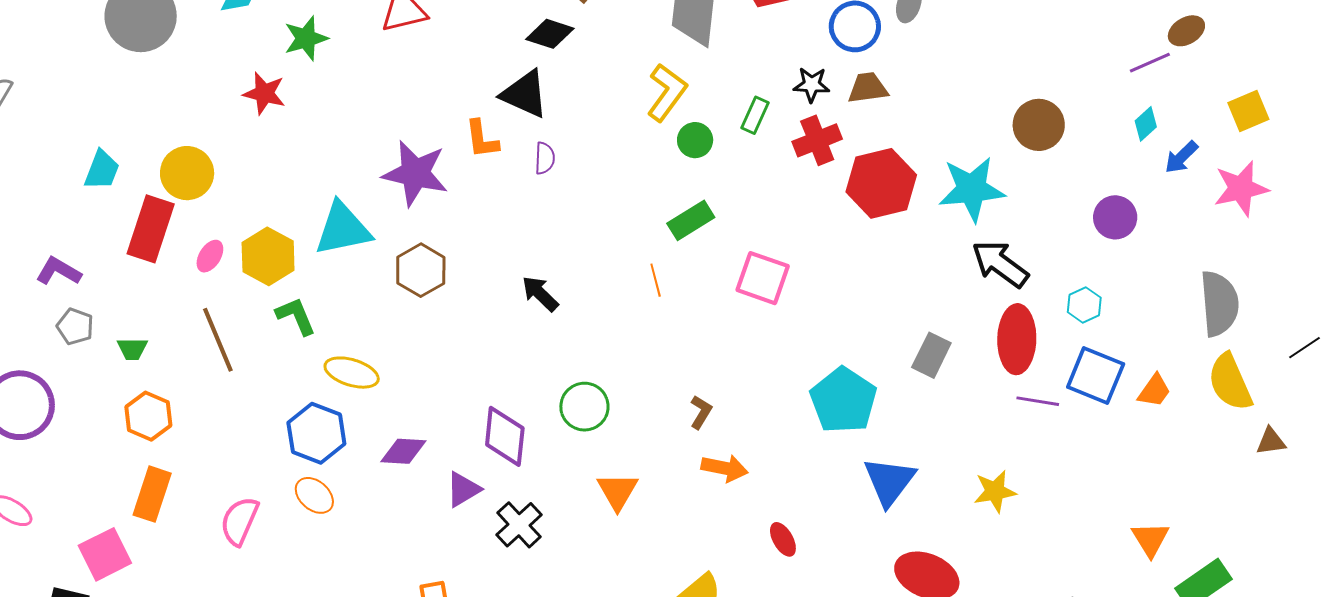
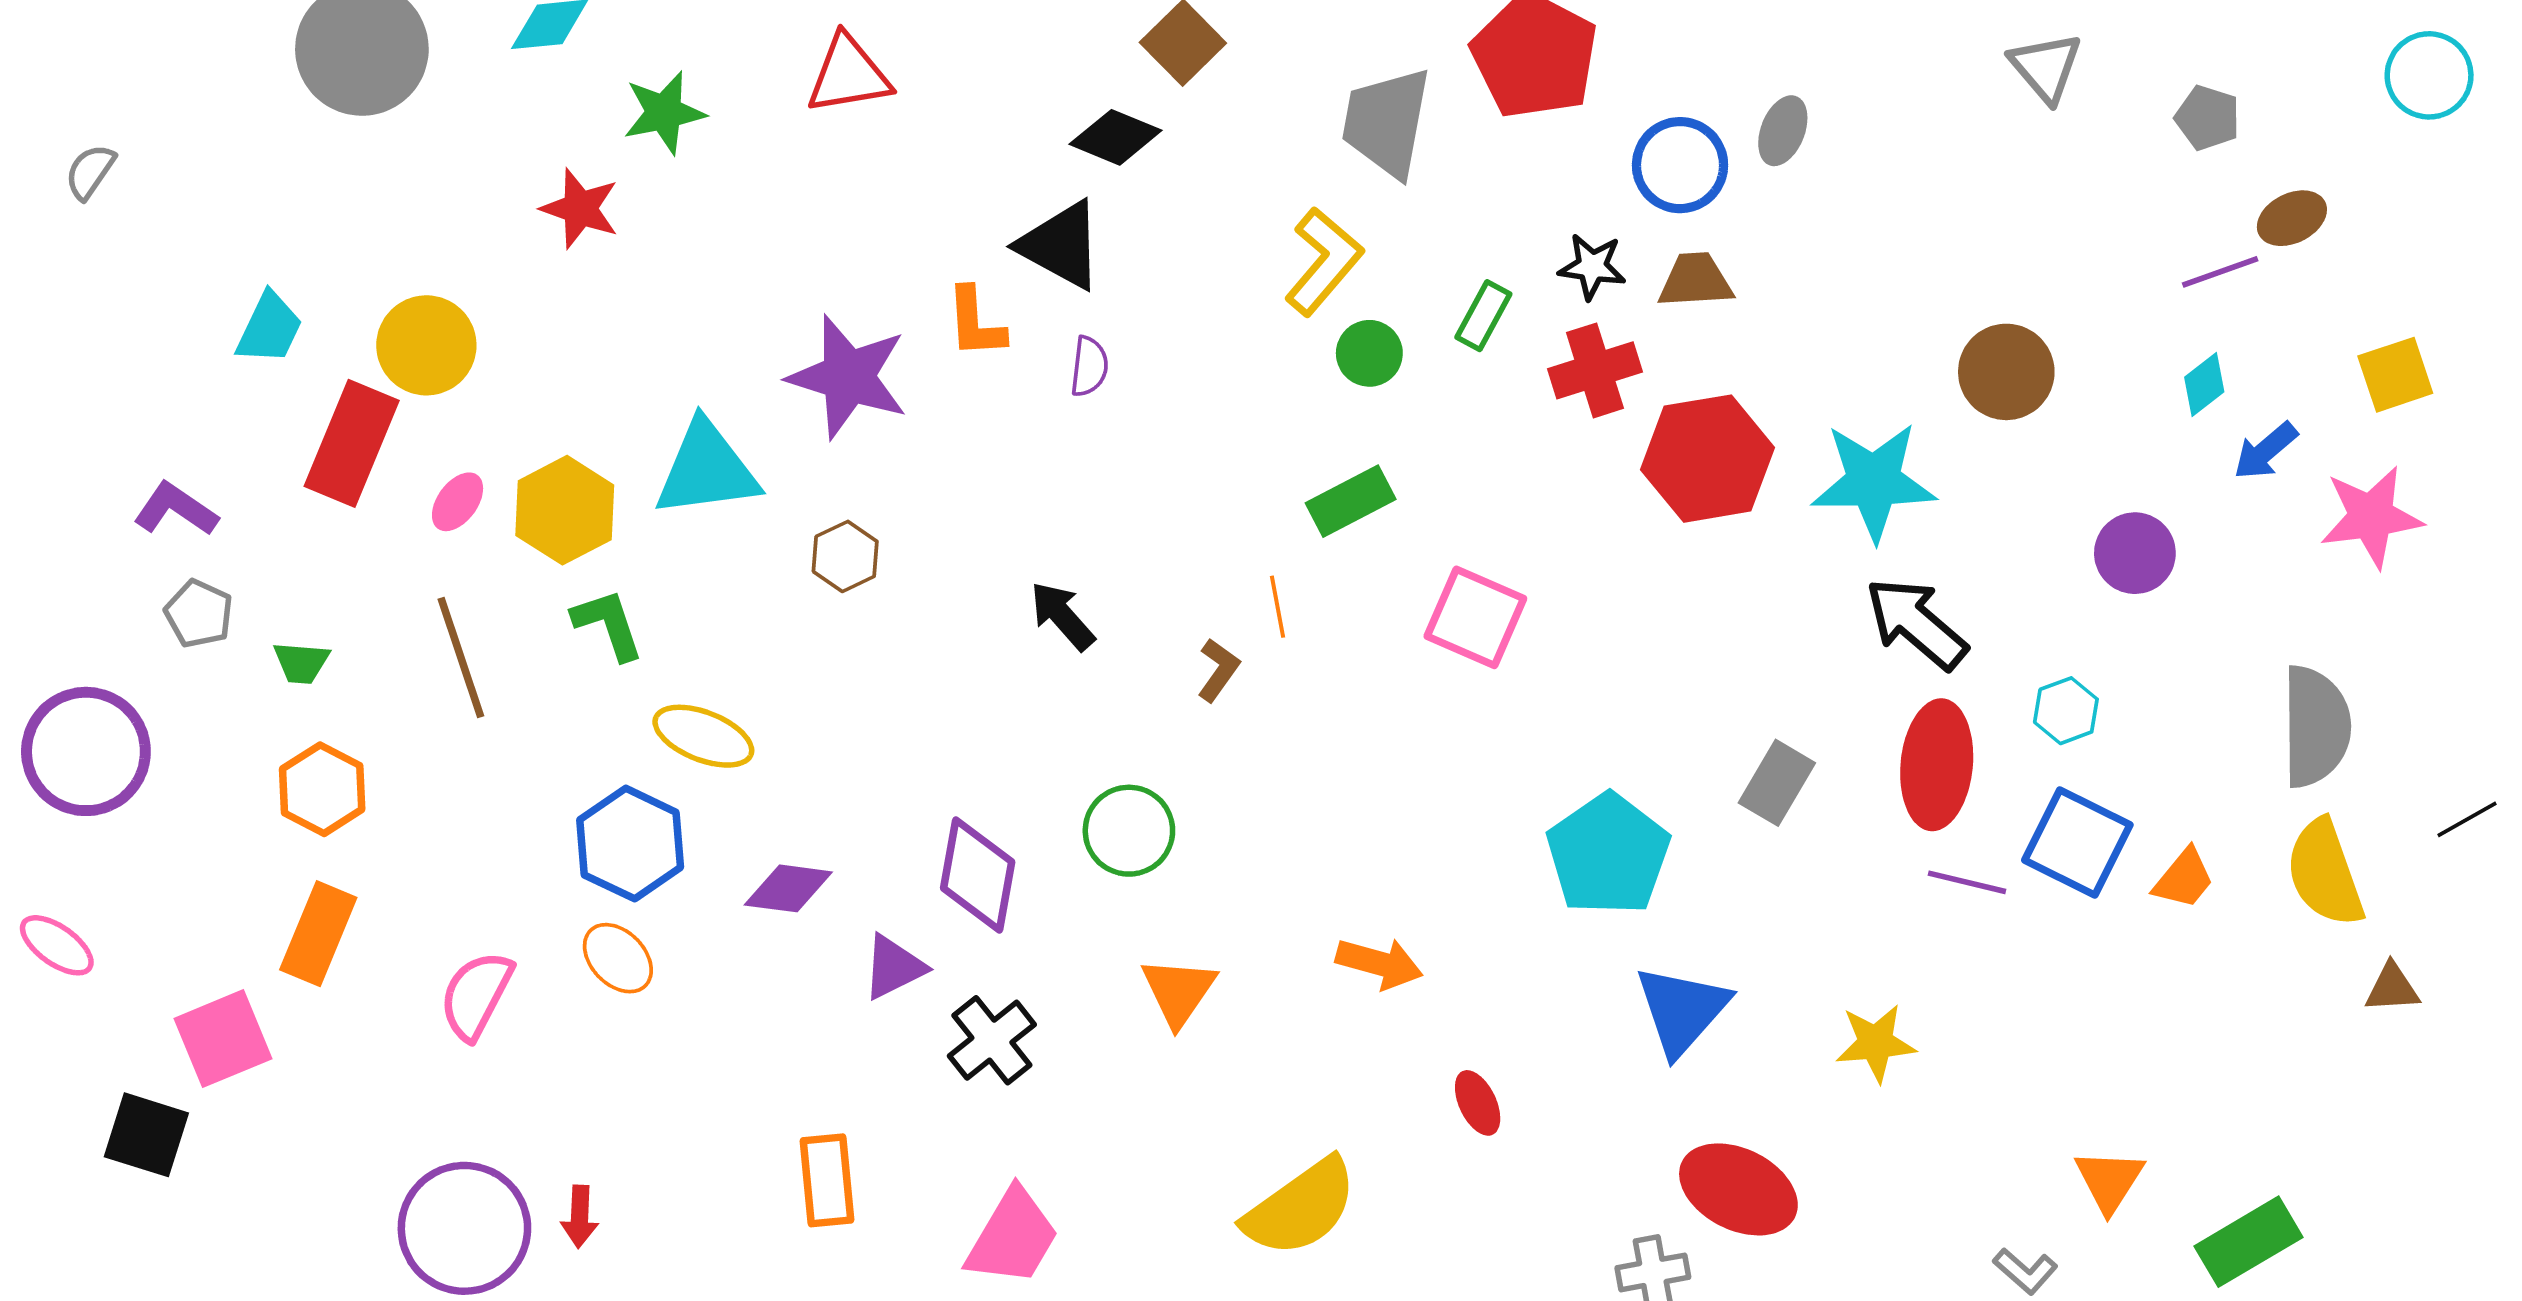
brown hexagon: (421, 270) -> (845, 556), size x0.7
brown L-shape: (701, 412) -> (1218, 670), moved
orange triangle: (1150, 539) -> (2109, 1181), moved

